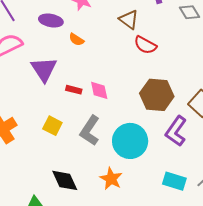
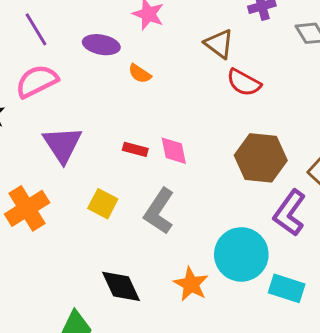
purple triangle: (44, 69) -> (63, 144), moved
cyan circle: (130, 141) -> (241, 254), moved

